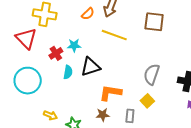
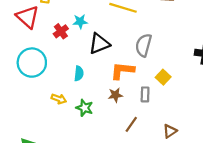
cyan semicircle: (68, 72) -> (79, 74), moved
gray semicircle: (152, 74) -> (144, 45), moved

